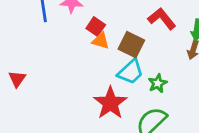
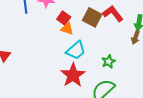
brown square: (131, 45) -> (92, 17), moved
cyan trapezoid: (131, 72) -> (76, 50), moved

